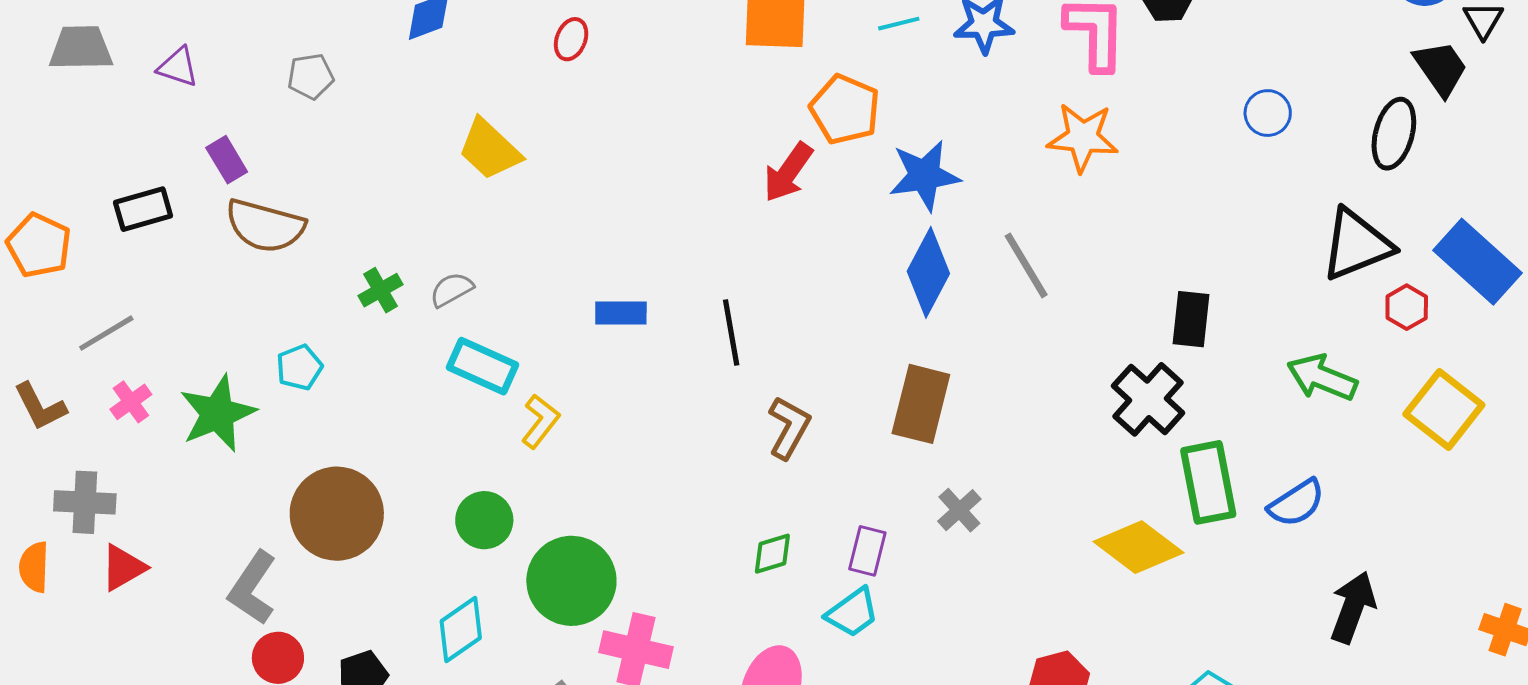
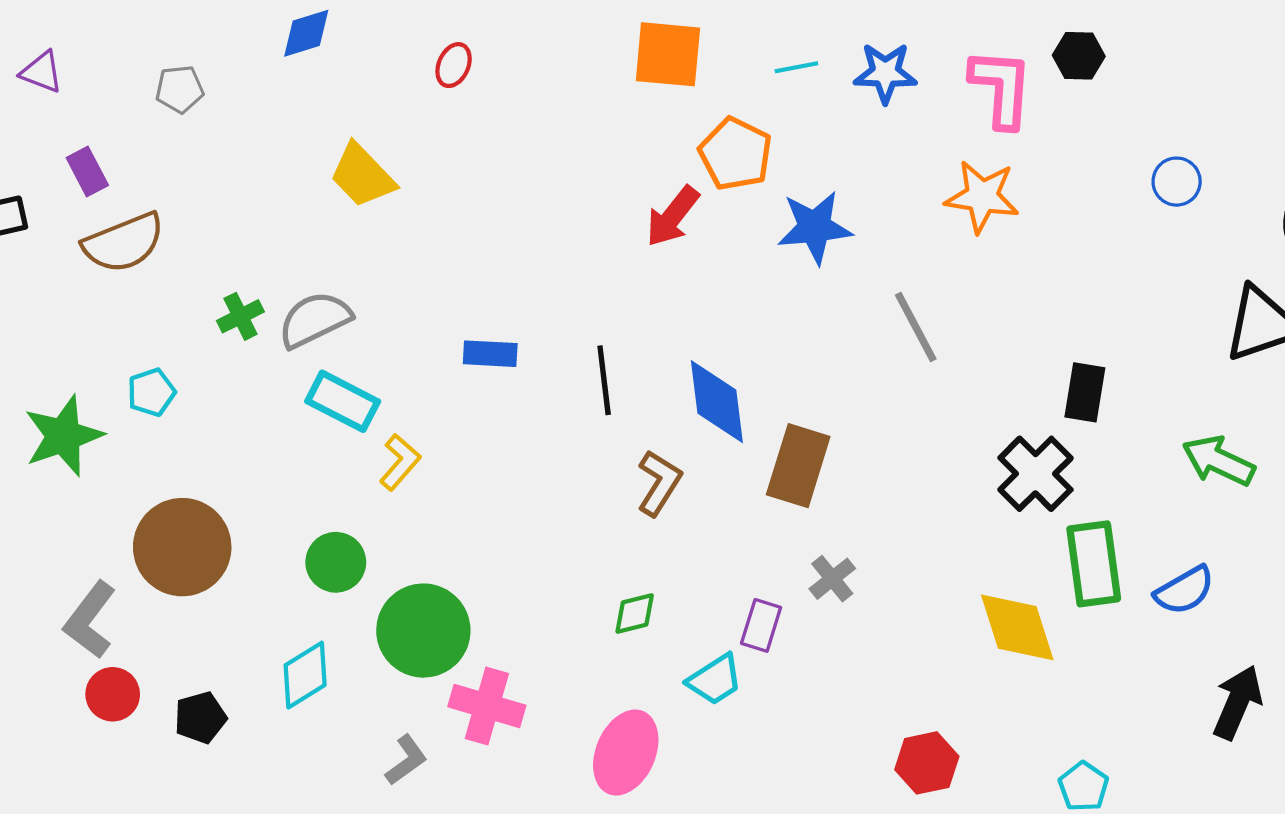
brown semicircle: (265, 226) -> (124, 243), turned -40
blue diamond: (928, 272) -> (717, 402), moved, turned -38
gray semicircle: (452, 290) -> (315, 320), size x1.6
yellow diamond: (1138, 547) -> (1017, 627), turned 32
purple rectangle: (867, 551) -> (761, 625), moved

